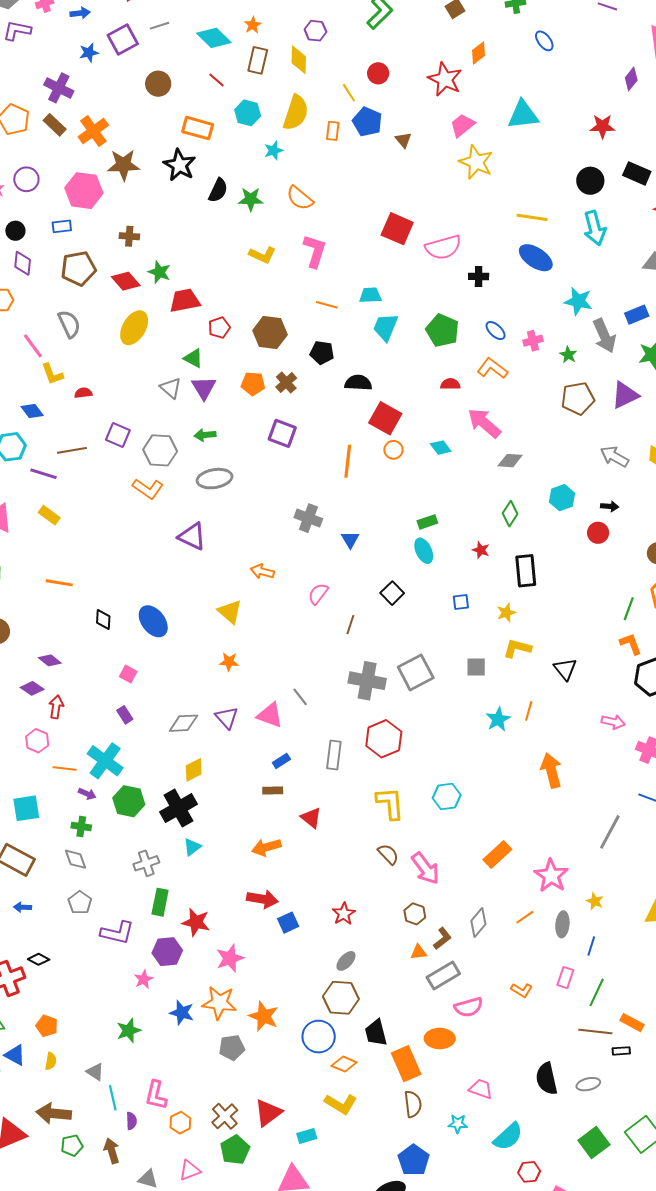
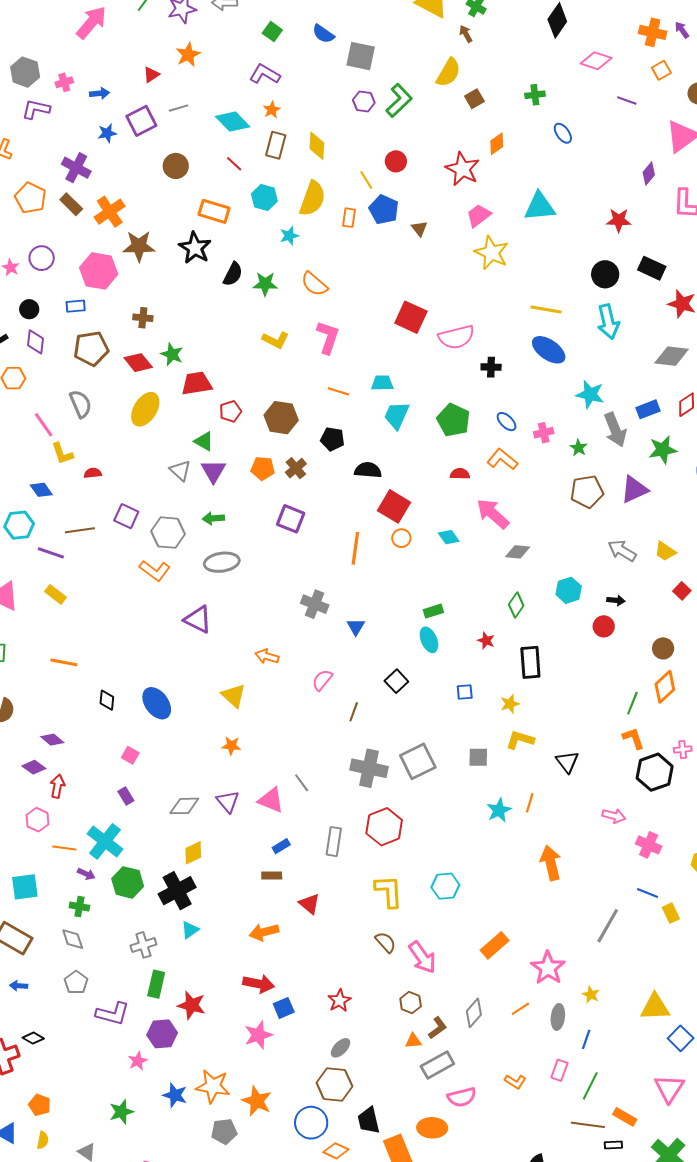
purple hexagon: (315, 31) -> (364, 101), moved
pink star: (230, 958) -> (258, 1035), moved

